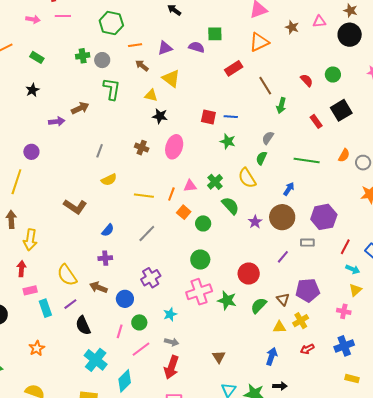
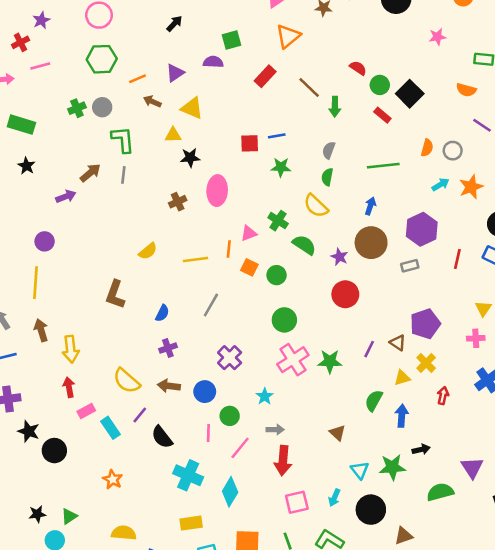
black arrow: (174, 10) -> (174, 24), turned 112
green rectangle: (37, 57) -> (21, 125), size x1.5
green circle: (333, 75) -> (380, 85), moved
brown cross: (142, 148) -> (178, 202), turned -32
gray line: (100, 151) -> (123, 175), moved
brown L-shape: (75, 207) -> (115, 295), turned 90
purple line: (283, 257) -> (369, 349), moved
cyan arrow: (353, 269) -> (441, 185), moved, turned -40
red circle: (249, 274) -> (345, 294), moved
green semicircle: (259, 306) -> (374, 401), moved
red arrow: (307, 349) -> (443, 396), turned 144

